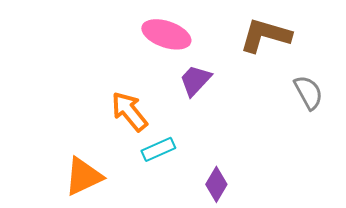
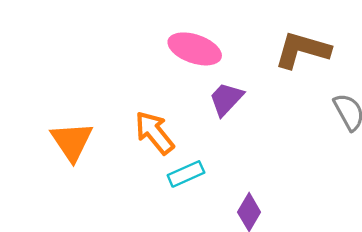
orange triangle: (83, 176) -> (72, 141), moved, turned -39

